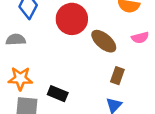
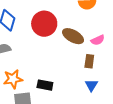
pink semicircle: (140, 38) -> (98, 40), moved

